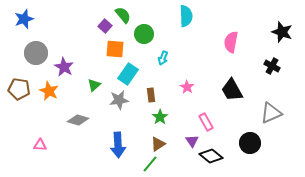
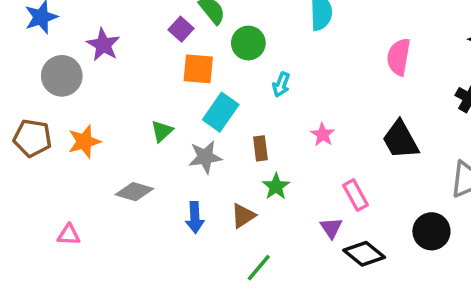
purple star: (64, 67) -> (103, 45), moved
orange star: (49, 91) -> (84, 141), turned 30
brown triangle: (158, 144) -> (243, 216), moved
blue arrow: (118, 145) -> (195, 217), moved, size x0.7

